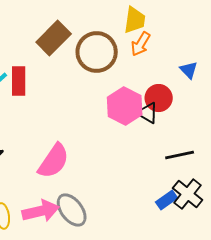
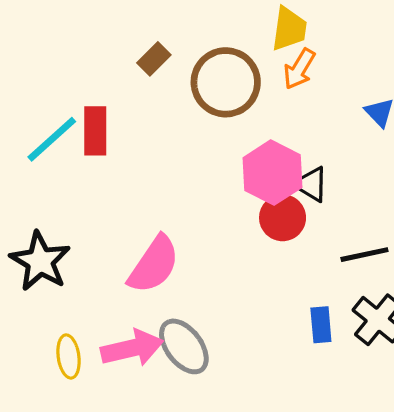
brown rectangle: (54, 38) -> (154, 59), size x0.6
red circle: (159, 98) -> (283, 218), moved
blue rectangle: (167, 200) -> (321, 325), moved, turned -60

